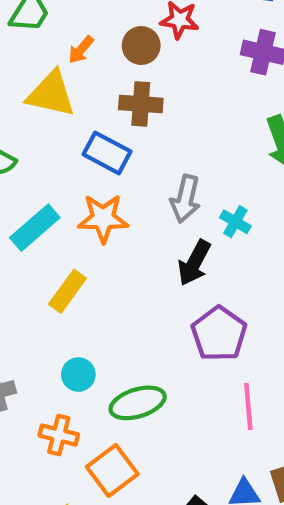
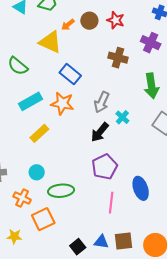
brown circle: (141, 46) -> (89, 21), moved
brown cross: (141, 104) -> (118, 58), moved

